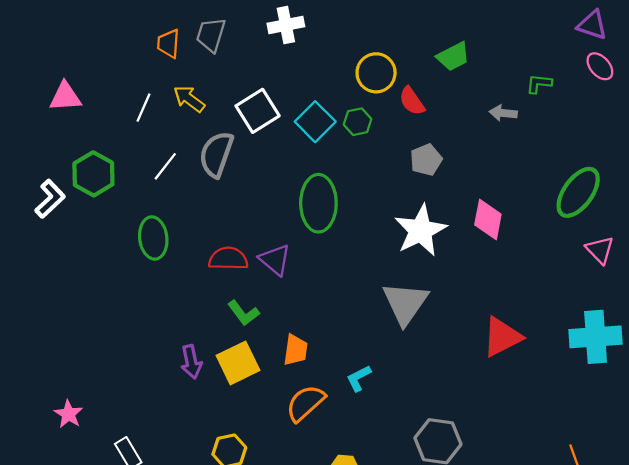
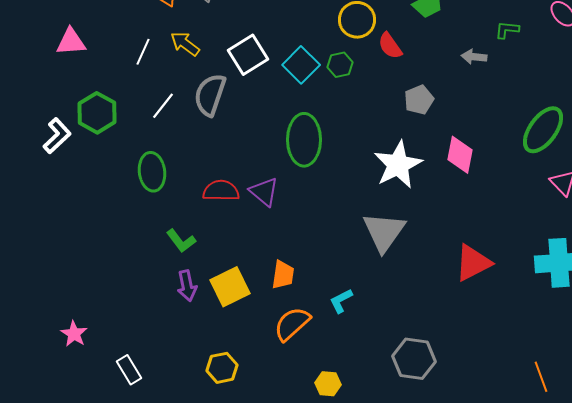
gray pentagon: (426, 160) -> (419, 100), moved
green L-shape: (243, 313) -> (181, 241), moved

